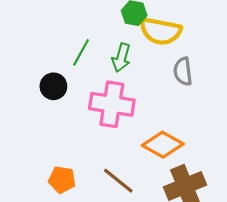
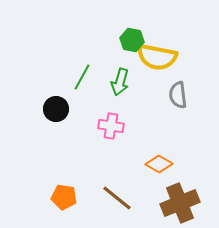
pink cross: (112, 104) -> (111, 126), size x0.6
orange diamond: (163, 145) -> (159, 164), size x0.7

